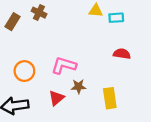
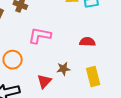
red semicircle: (122, 54) -> (87, 42), moved
pink L-shape: (64, 65) -> (40, 35), moved

